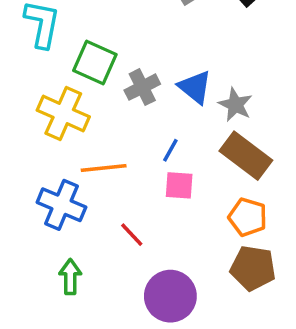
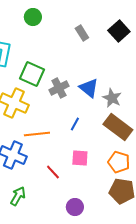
pink square: (179, 185) -> (80, 158), moved
green arrow: (70, 277) -> (18, 196), turned 30
purple circle: (170, 296) -> (75, 207), size x0.6

